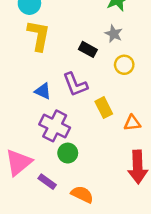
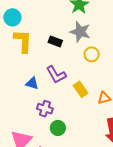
gray star: (114, 34) -> (80, 32), size x1.5
black rectangle: (88, 49) -> (55, 41), moved
purple cross: (55, 126) -> (45, 109), size x0.7

